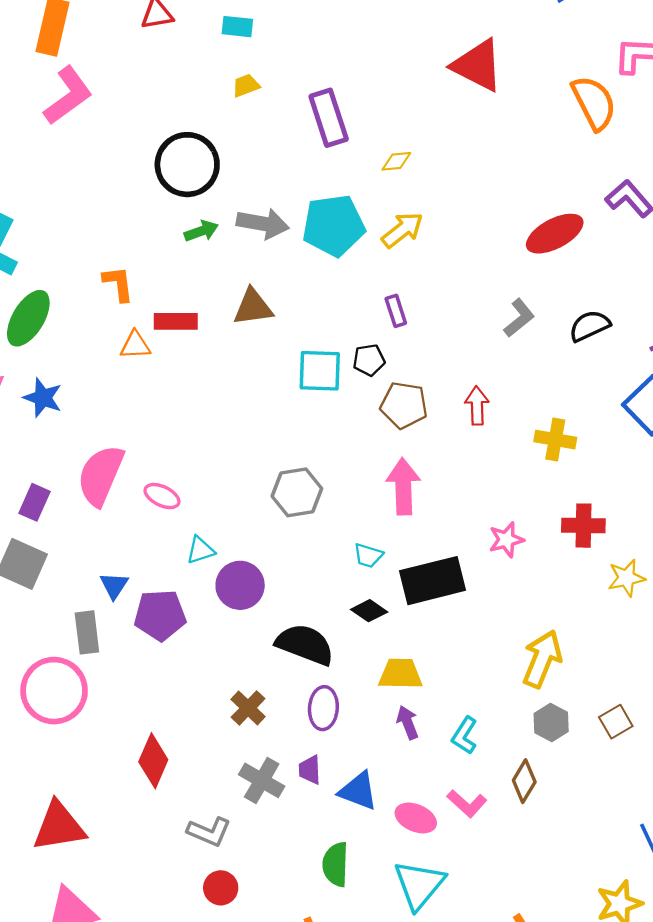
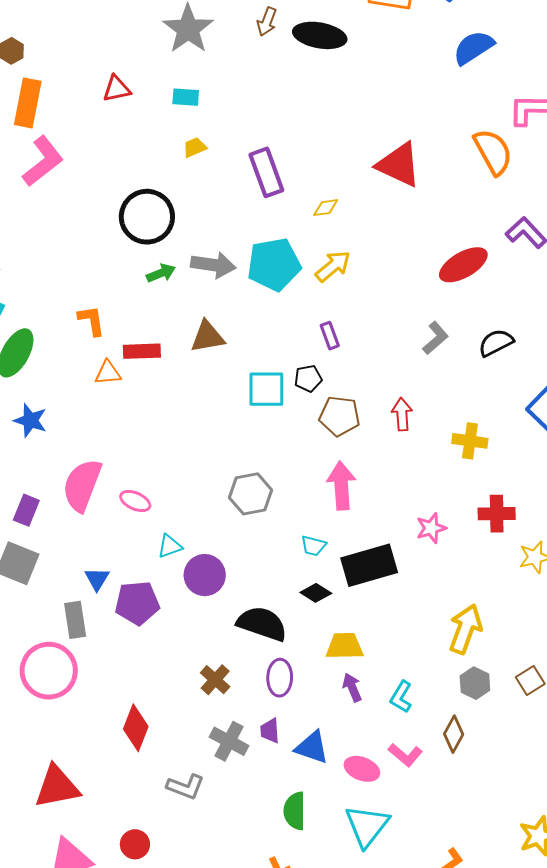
red triangle: (478, 65) -> (399, 165), moved
red circle: (221, 888) -> (135, 844), moved

